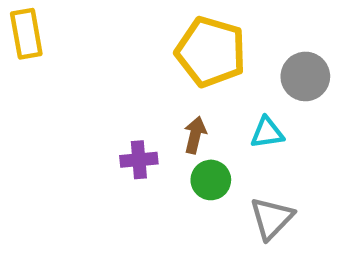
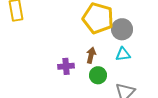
gray circle: (305, 76) -> (122, 29), moved

